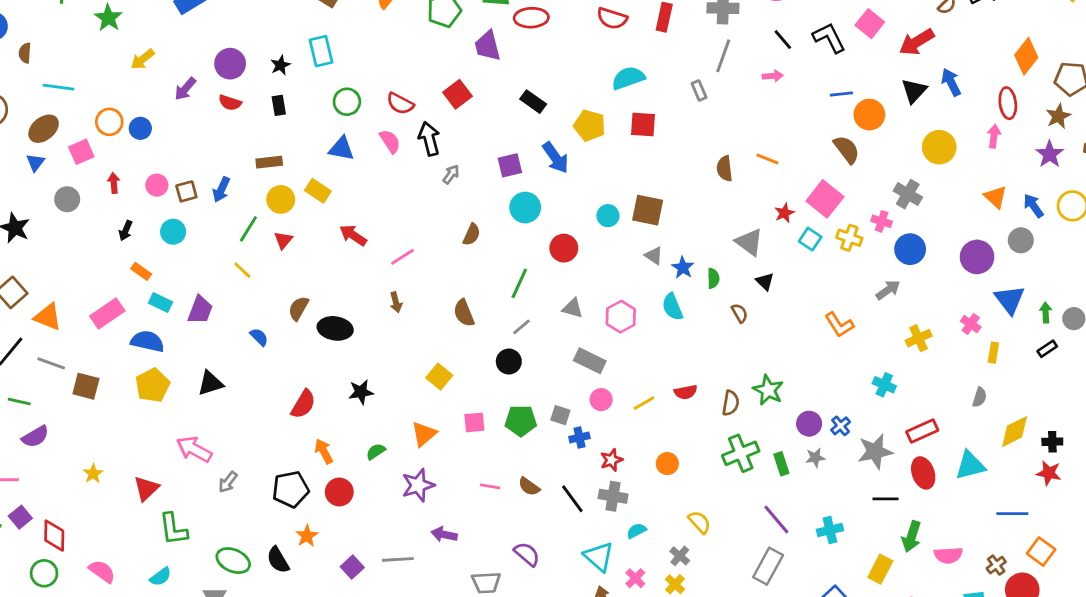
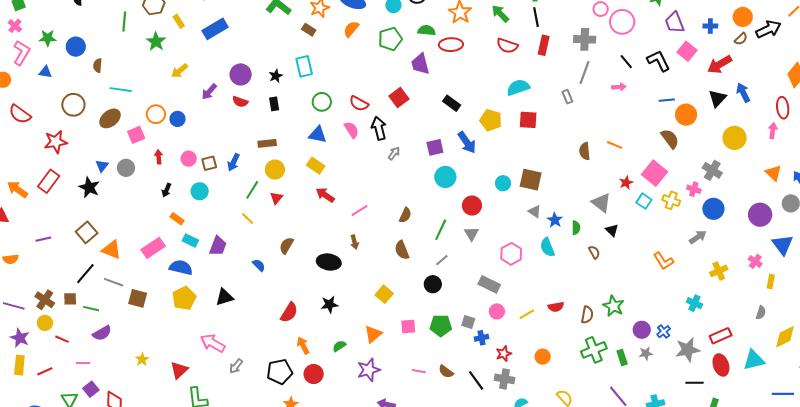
blue triangle: (35, 162) -> (102, 166), moved
yellow rectangle: (318, 191) -> (316, 166), moved
brown semicircle: (472, 235) -> (405, 215), moved
gray triangle: (573, 308) -> (471, 234), moved, turned 42
black ellipse: (335, 328) -> (329, 262), moved

